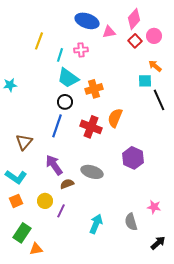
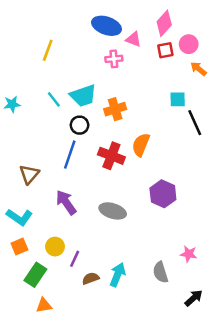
pink triangle: (109, 32) -> (133, 39), turned 32
red square: (135, 41) -> (165, 50), turned 32
pink cross: (81, 50) -> (114, 59), moved
cyan line: (60, 55) -> (54, 99), moved, turned -56
orange arrow: (155, 66) -> (198, 69), moved
cyan trapezoid: (68, 78) -> (83, 96), turned -55
brown semicircle: (67, 184) -> (91, 278), moved
green rectangle: (22, 233) -> (35, 275), moved

